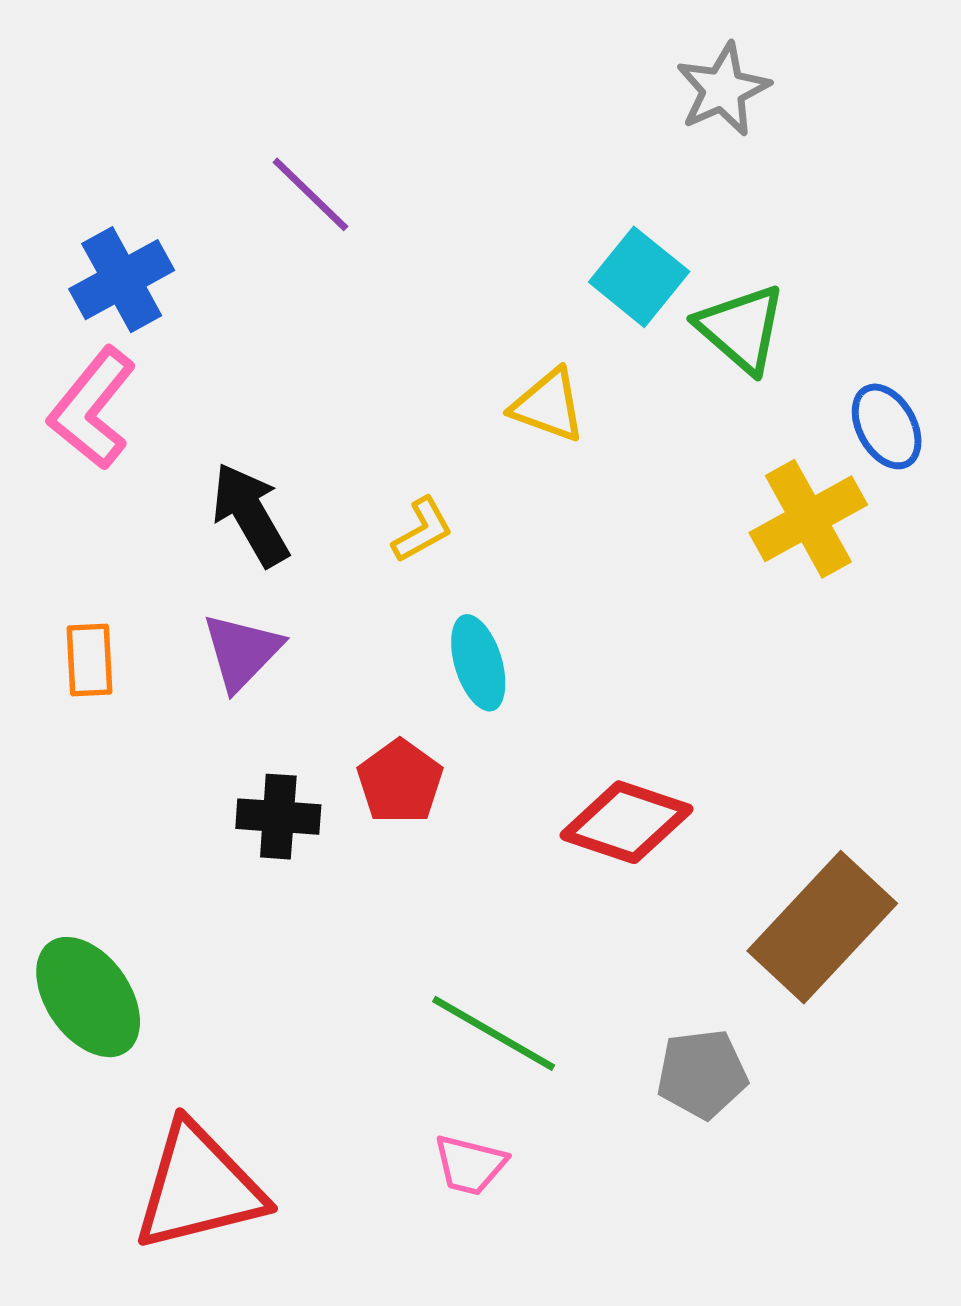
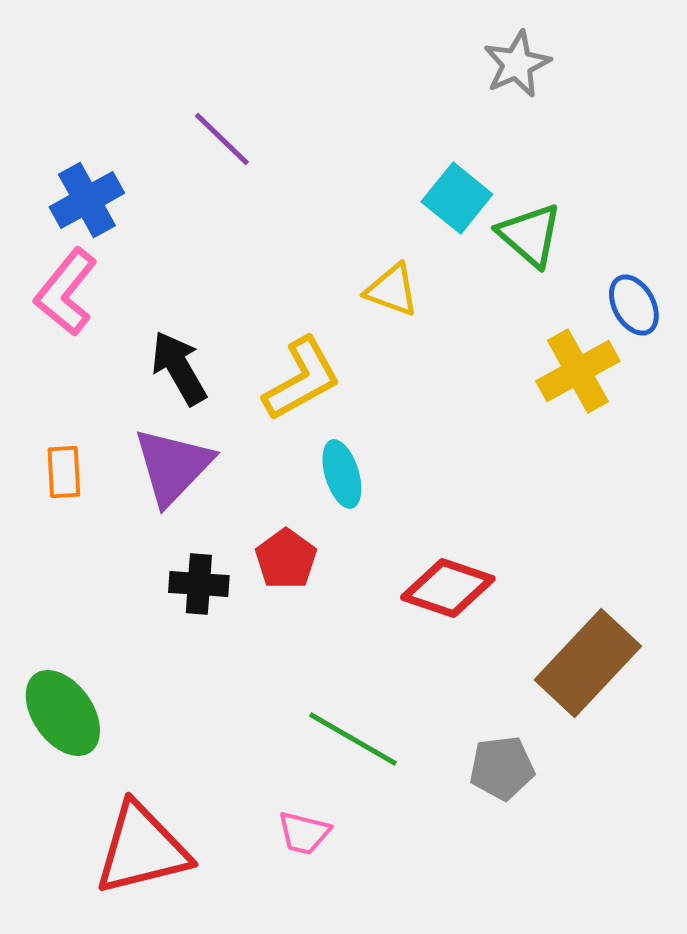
yellow L-shape: (422, 530) -> (302, 379), size x1.8
purple triangle: (242, 652) -> (173, 466), size x1.4
pink trapezoid: (470, 1165) -> (304, 833), moved

